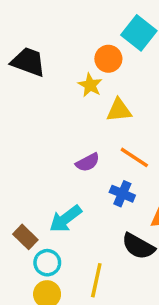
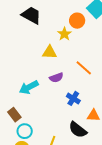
yellow triangle: (119, 110) -> (50, 52), moved
orange line: (134, 157) -> (84, 68), moved
cyan arrow: (65, 219) -> (29, 87), moved

